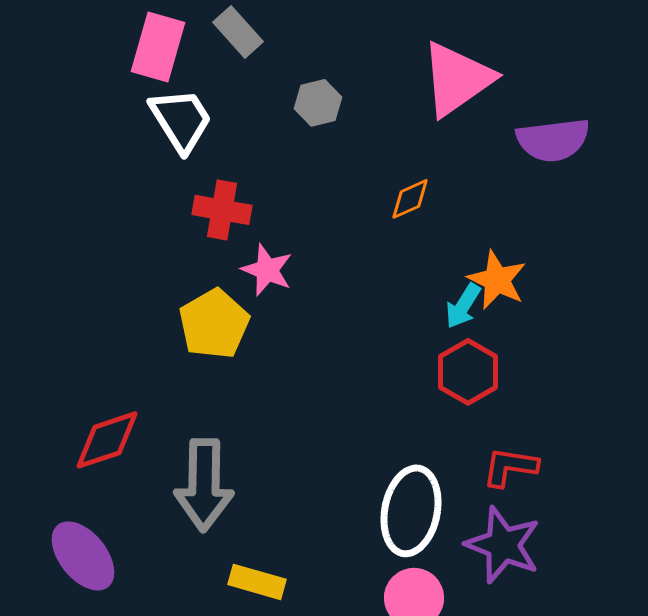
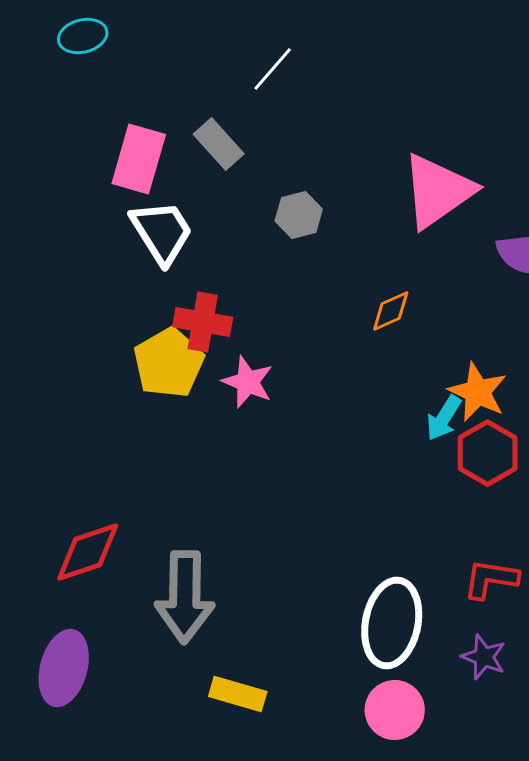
yellow pentagon: (214, 324) -> (169, 363), moved
red hexagon: (468, 372) -> (488, 453), moved
purple star: (503, 545) -> (484, 657), size x0.6
purple ellipse: (83, 556) -> (64, 668), turned 54

